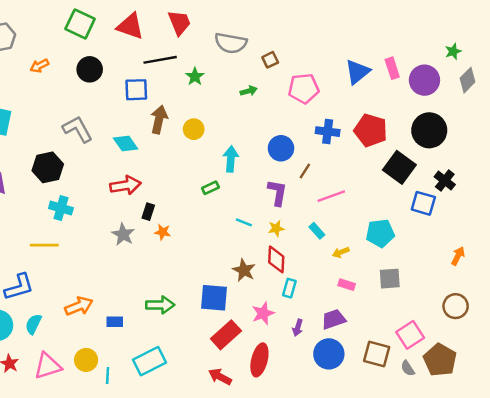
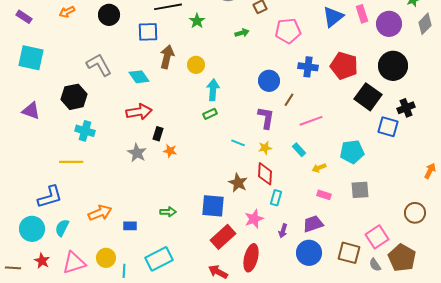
cyan arrow: (231, 159) -> (213, 90), moved
black cross: (445, 181) -> (406, 108), turned 30
orange arrow: (458, 256) -> (430, 171), moved
green arrow: (160, 305) -> (168, 212), size x0.7

